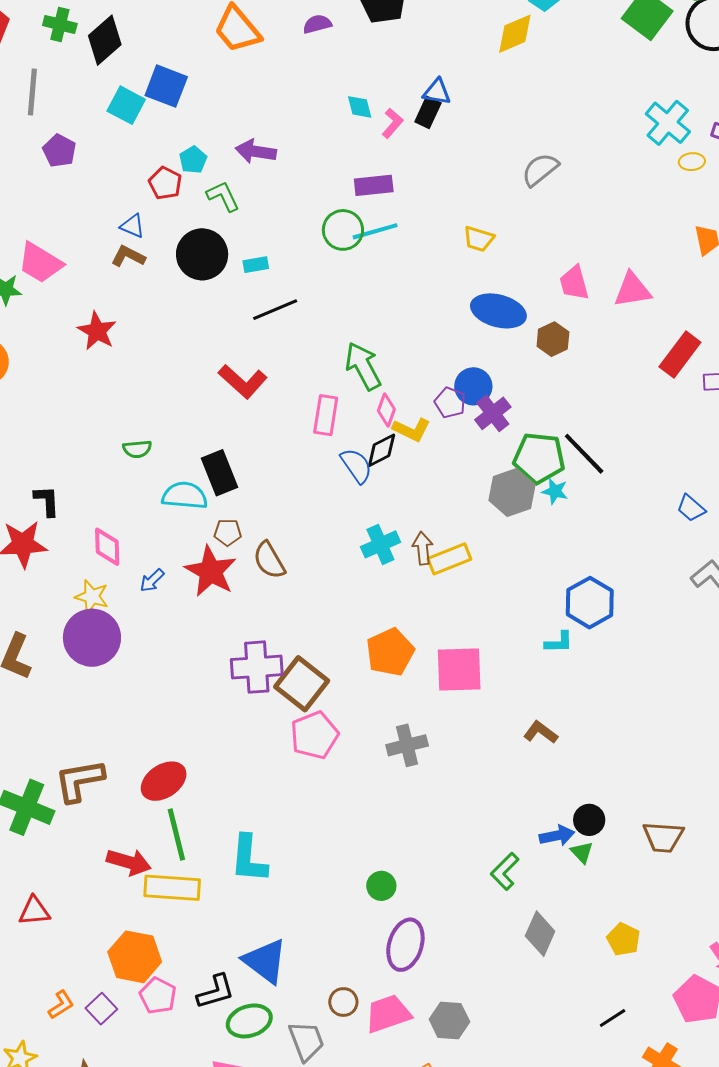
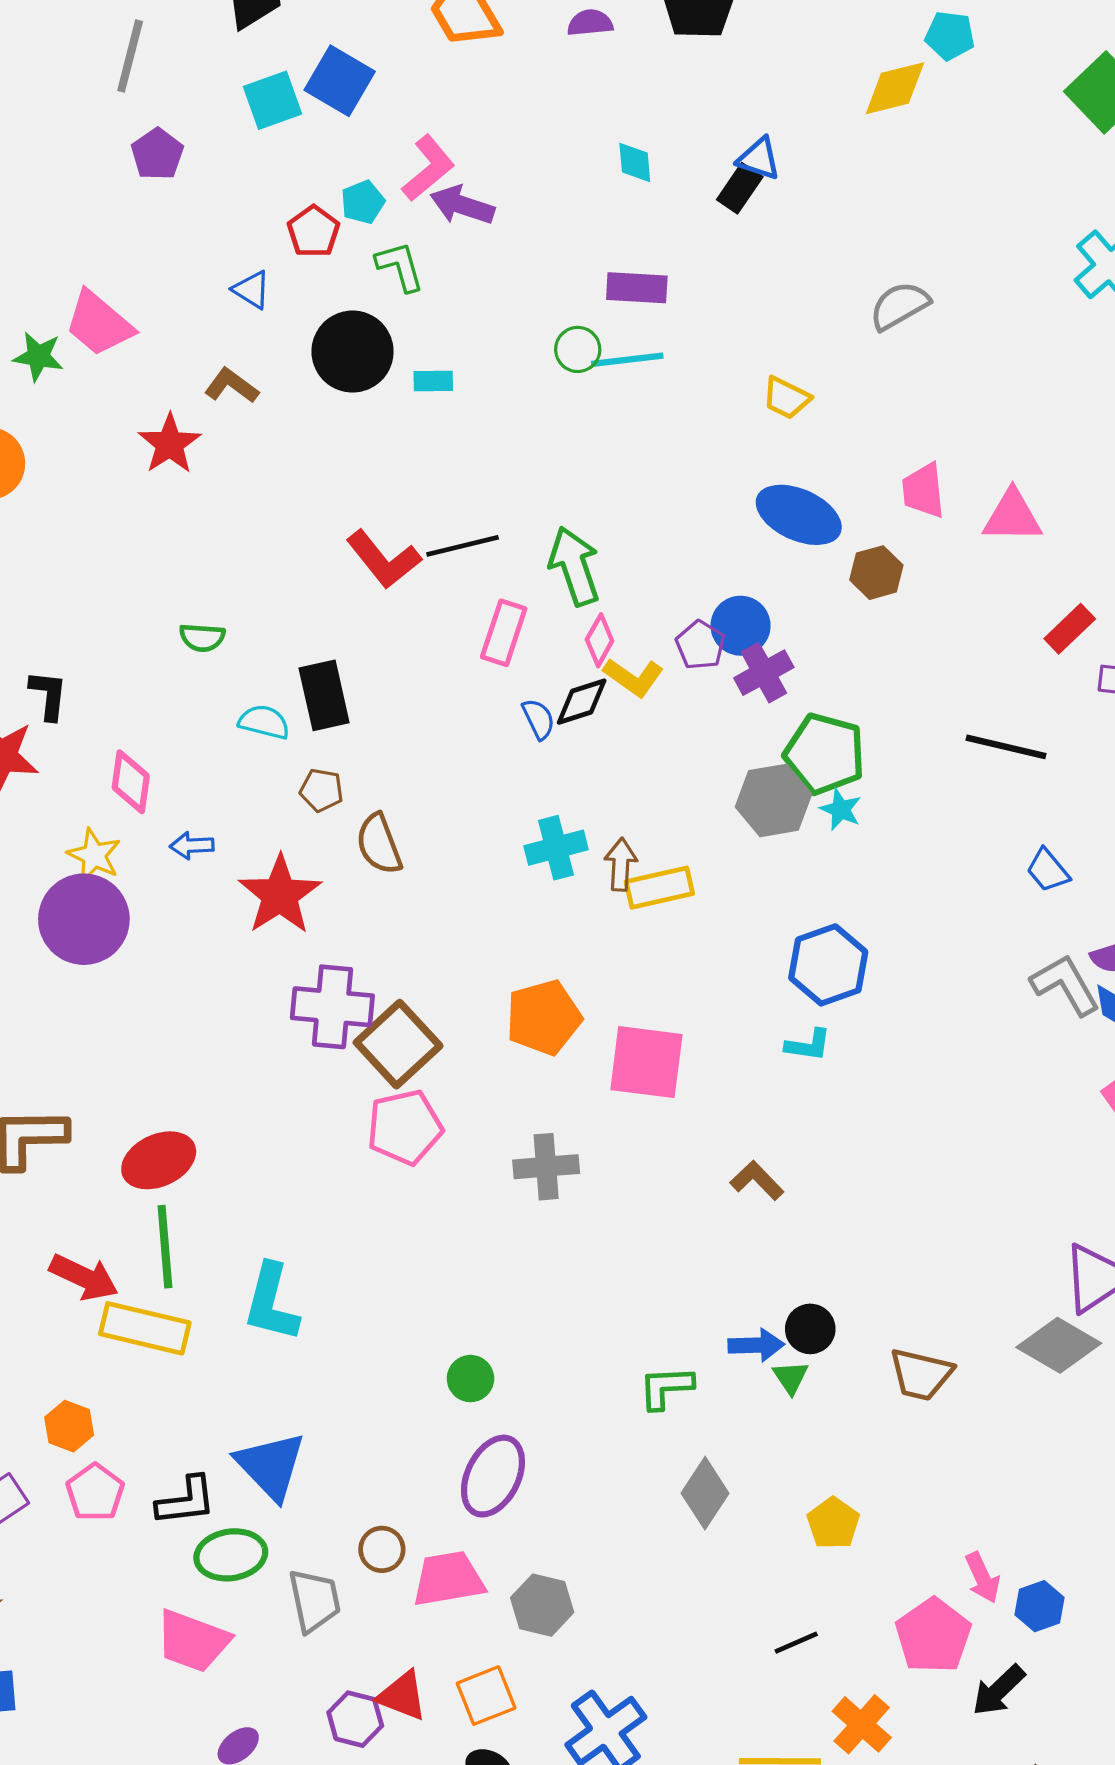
cyan square: (126, 105) -> (273, 100), turned 33
pink L-shape: (392, 123) -> (428, 168), moved, size x1.4
green circle: (343, 230) -> (578, 349), size x0.7
brown L-shape: (128, 256) -> (232, 386), moved
black line: (275, 310) -> (463, 546), moved
red rectangle: (680, 355) -> (1070, 629), size x0.7
black line: (584, 454) -> (1006, 747), moved, turned -42
blue semicircle: (356, 466) -> (539, 719), size x0.7
cyan semicircle: (185, 496) -> (264, 722), size x0.7
red star: (211, 571) -> (280, 895), moved
blue arrow: (152, 580) -> (192, 846), turned 32
blue hexagon: (590, 603) -> (828, 965), moved
green L-shape: (505, 871) -> (666, 1387), turned 33
orange hexagon: (135, 957) -> (69, 1426), size x0.6

